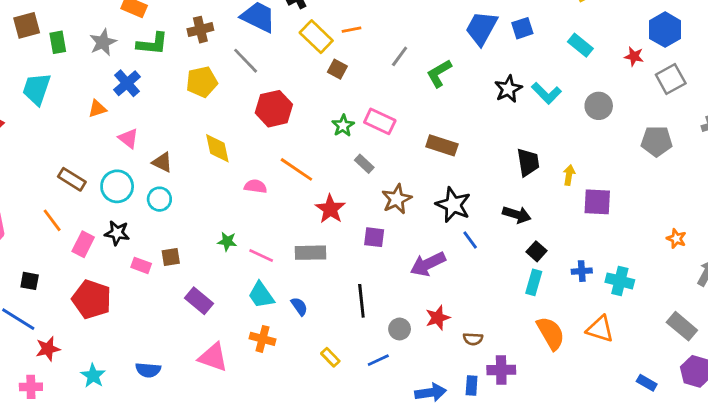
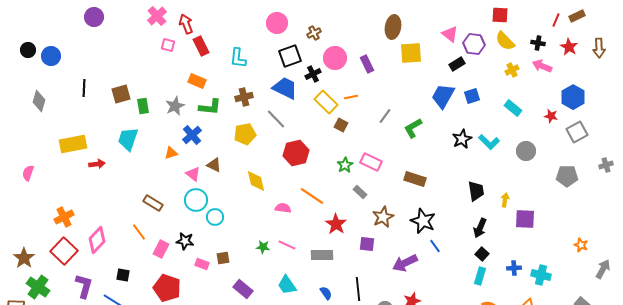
brown triangle: (162, 162) -> (214, 165), moved
cyan circle: (117, 186) -> (196, 200), moved
black arrow: (517, 215) -> (480, 228), moved, turned 96
pink line: (261, 256) -> (287, 245), moved
blue semicircle: (299, 306) -> (326, 293), moved

